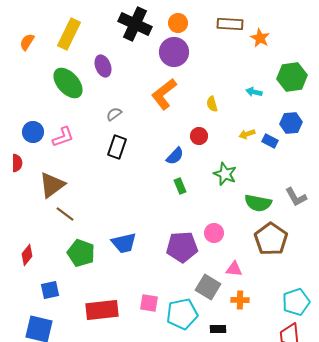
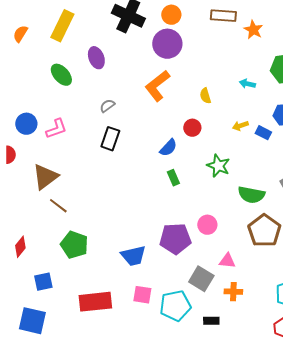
green ellipse: (68, 83) -> (61, 75), size x0.7
blue trapezoid: (124, 243) -> (133, 256), moved

